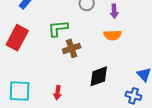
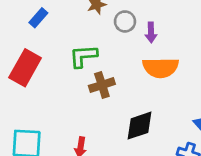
purple arrow: (114, 11) -> (151, 32), moved
orange semicircle: (113, 35) -> (161, 68), size x1.4

